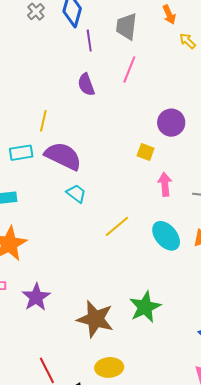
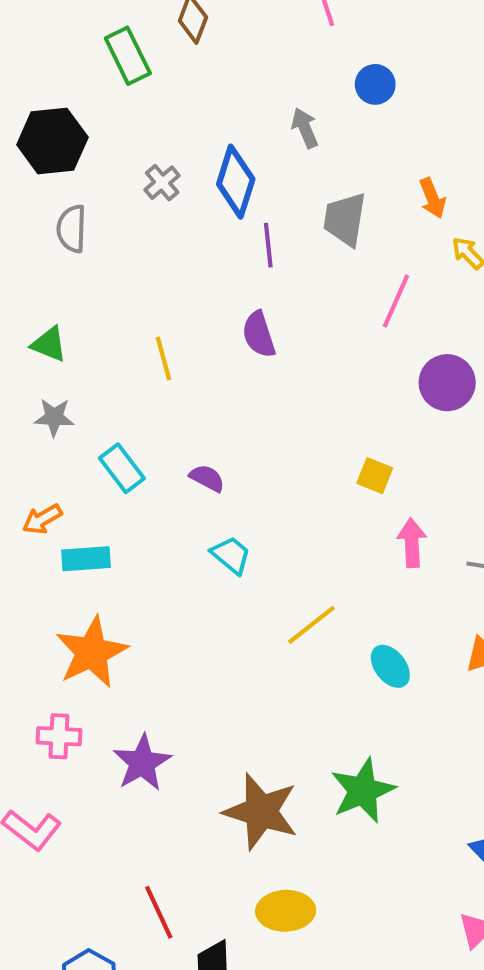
pink line: (129, 70) -> (396, 301), moved
yellow line: (43, 121) -> (164, 359), moved, turned -30
purple circle: (171, 123) -> (447, 383), moved
cyan rectangle: (21, 153) -> (122, 468), turned 60
purple semicircle: (63, 156) -> (207, 478), size x0.5
cyan ellipse: (166, 236) -> (390, 666), moved, size x0.7

